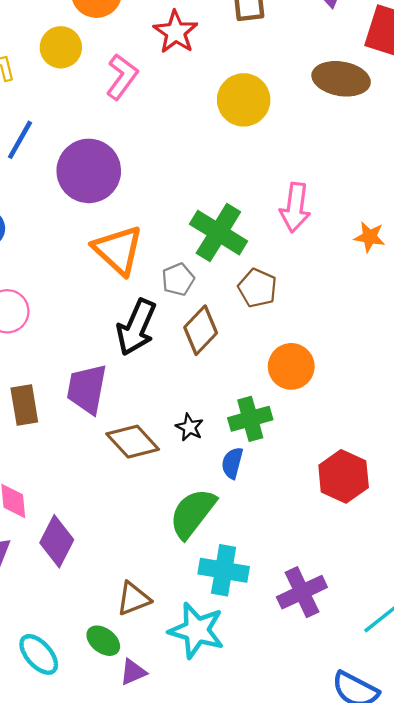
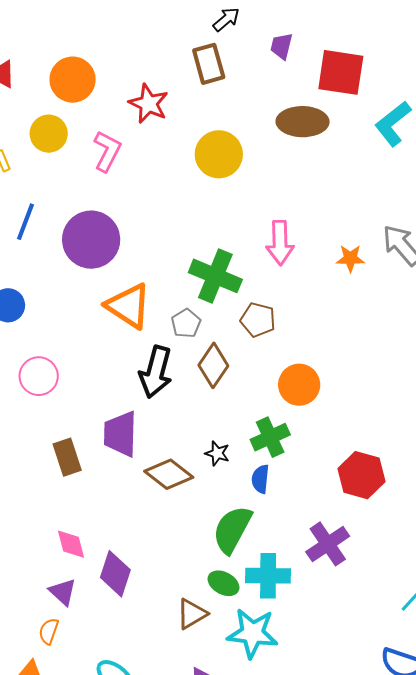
purple cross: (302, 592) -> (328, 544), moved
green ellipse: (103, 641) -> (223, 583), moved

